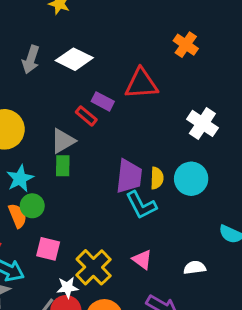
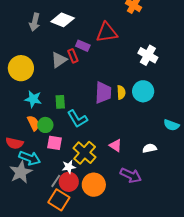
red rectangle: (86, 116) -> (73, 56), turned 32
gray triangle: (63, 141) -> (59, 60), moved
green rectangle: (63, 166) -> (60, 102), moved
cyan star: (20, 179) -> (33, 99), turned -30
cyan L-shape: (141, 205) -> (77, 119), moved
green circle: (32, 206) -> (45, 125), moved

